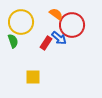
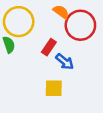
blue arrow: (59, 38) -> (65, 62), moved
yellow square: (33, 77) -> (54, 88), moved

